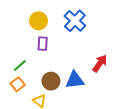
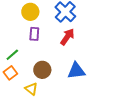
red arrow: (100, 63) -> (67, 37), moved
blue triangle: (75, 80) -> (76, 71), moved

